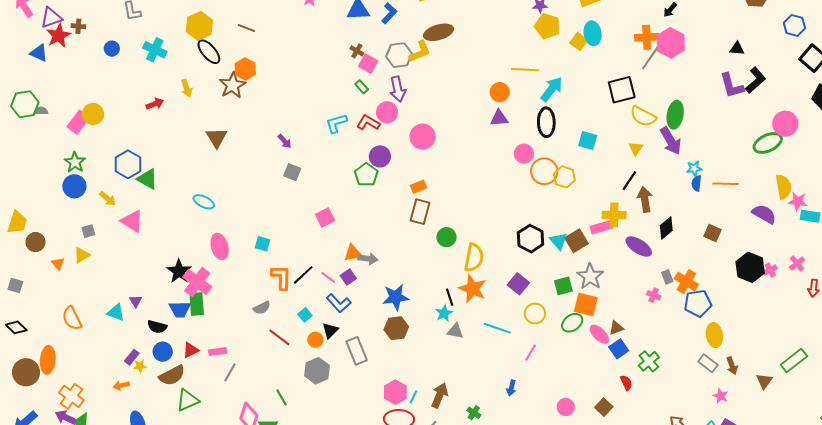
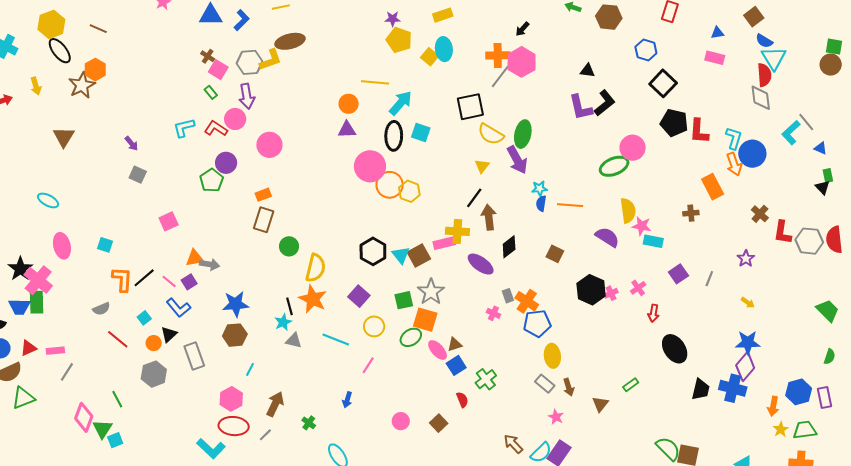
cyan square: (588, 140) -> (421, 133), moved
pink circle: (524, 154) -> (370, 166), size x1.6
green rectangle: (794, 361) -> (631, 385), size x0.6
cyan line: (414, 397) -> (250, 369), moved

